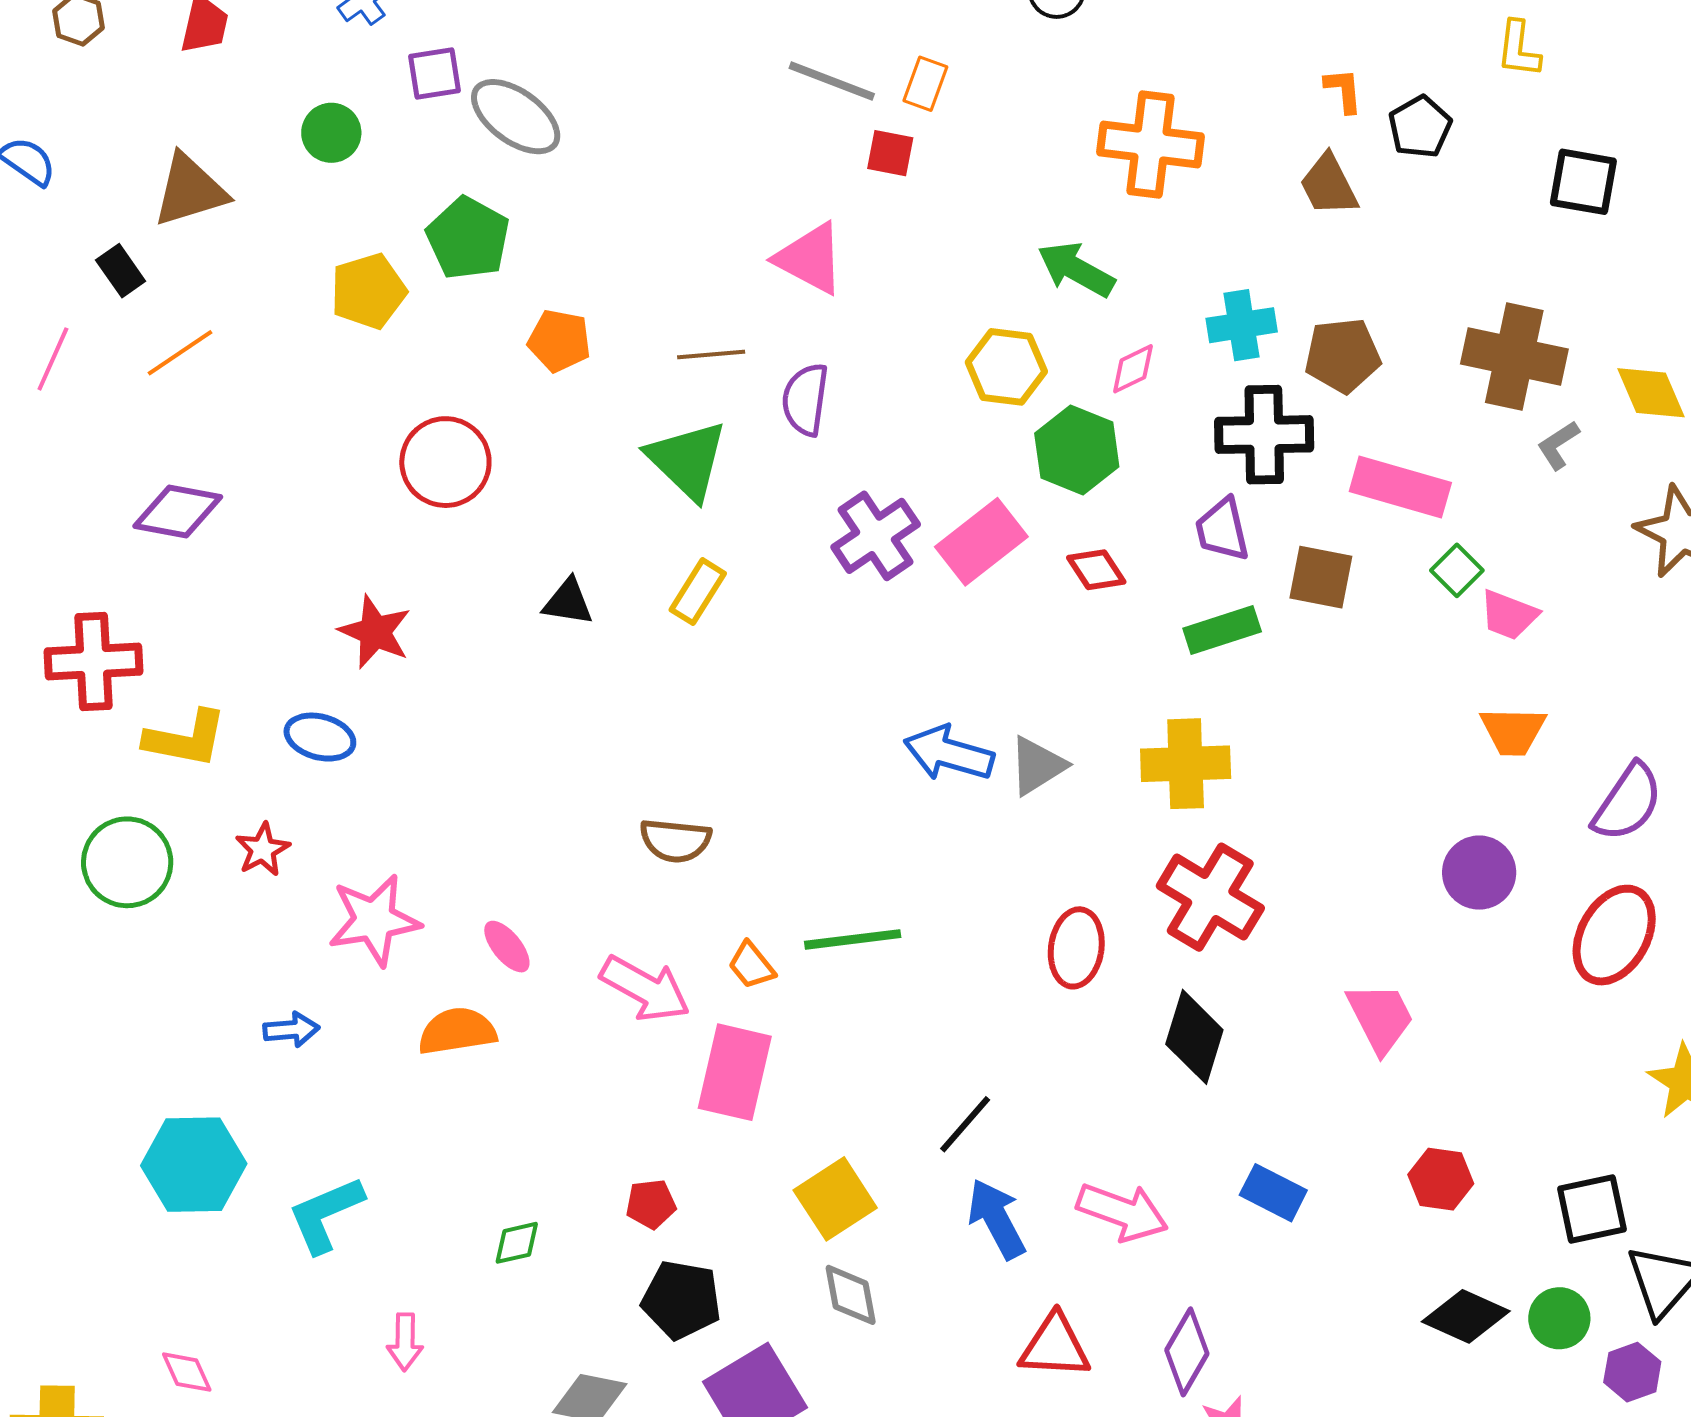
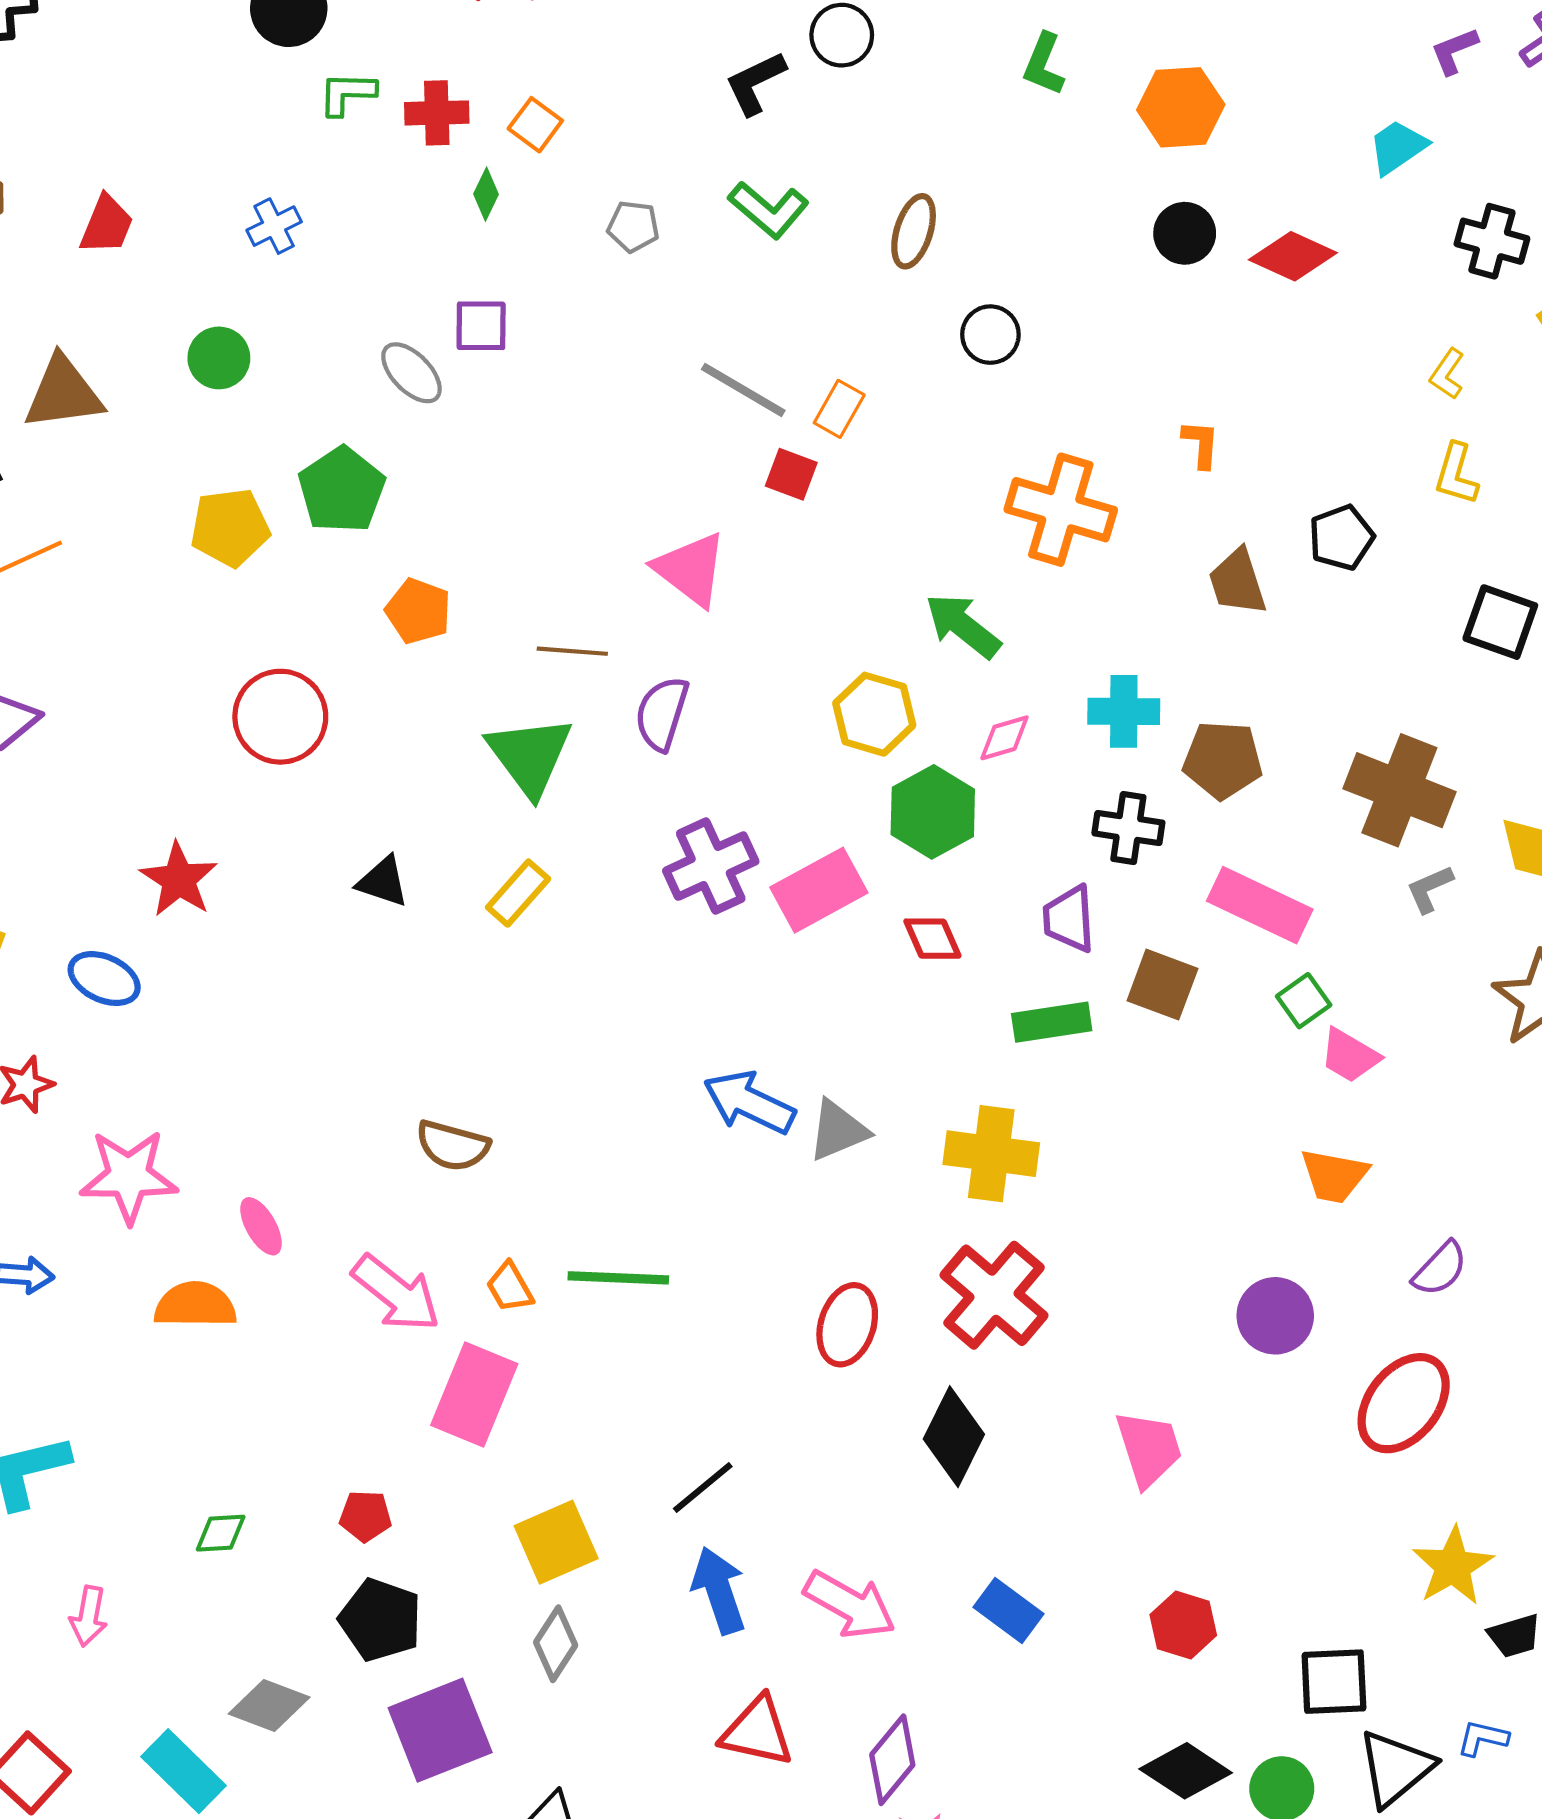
purple square: (435, 74) -> (481, 326), moved
orange L-shape: (1343, 90) -> (1201, 444), moved
gray ellipse: (516, 117) -> (411, 373), size x0.7
black cross: (1264, 435) -> (1128, 828), size x0.7
purple semicircle: (1628, 802) -> (1440, 1269), size x0.7
gray diamond: (851, 1295) -> (556, 1644), turned 34

